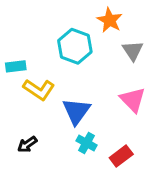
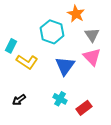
cyan rectangle: (16, 66) -> (11, 46), turned -56
pink triangle: (133, 100) -> (92, 57), moved
blue triangle: (76, 111) -> (65, 66), moved

